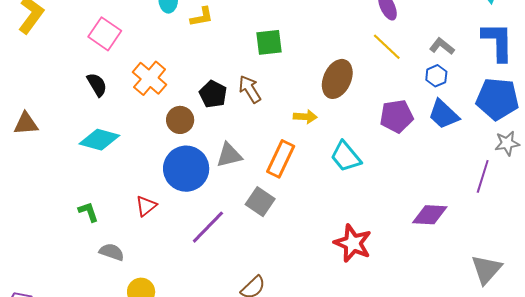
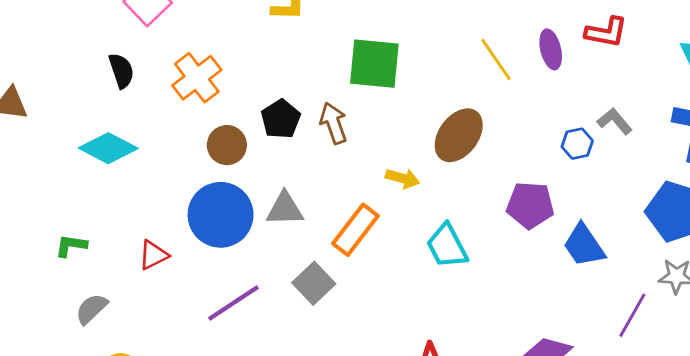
green square: (269, 42) -> (374, 64), size x1.4
yellow line: (387, 47) -> (496, 59), moved
blue hexagon: (436, 76) -> (577, 144), moved
blue trapezoid: (444, 114) -> (584, 245), moved
green L-shape: (88, 212) -> (71, 246), turned -75
gray semicircle: (112, 252) -> (91, 309), turned -75

